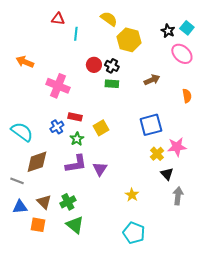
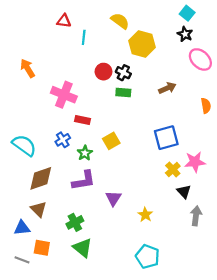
cyan square: (187, 28) -> (187, 13), moved
orange arrow: (25, 62) -> (28, 68), turned 36
red rectangle: (75, 117) -> (83, 120), moved
purple triangle: (100, 169) -> (113, 198), moved
gray line: (17, 181) -> (22, 260), moved
brown triangle: (44, 202) -> (39, 209), moved

